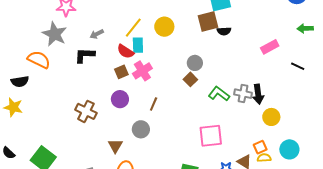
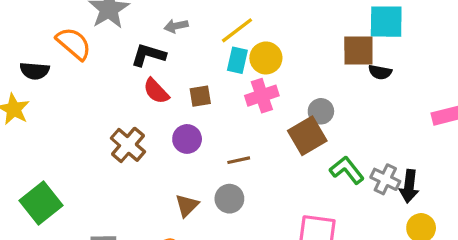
yellow circle: (164, 27) -> (266, 58), moved
red semicircle: (125, 51) -> (156, 91), moved
pink cross: (142, 71) -> (262, 96), moved
brown square: (190, 79) -> (307, 136), size x1.6
brown line: (154, 104) -> (239, 160), turned 40
gray circle: (141, 129) -> (229, 199), moved
brown triangle: (115, 146) -> (187, 205), moved

